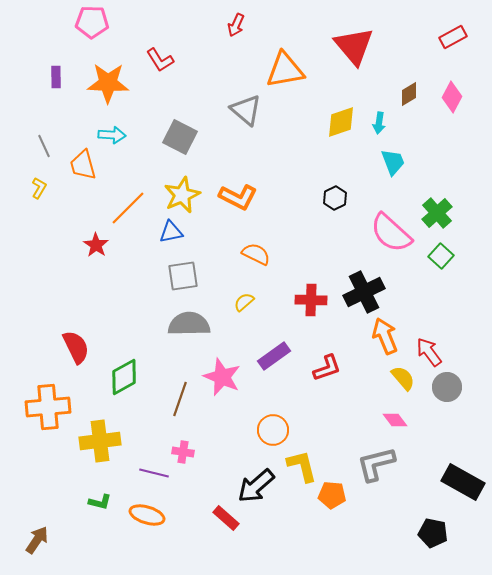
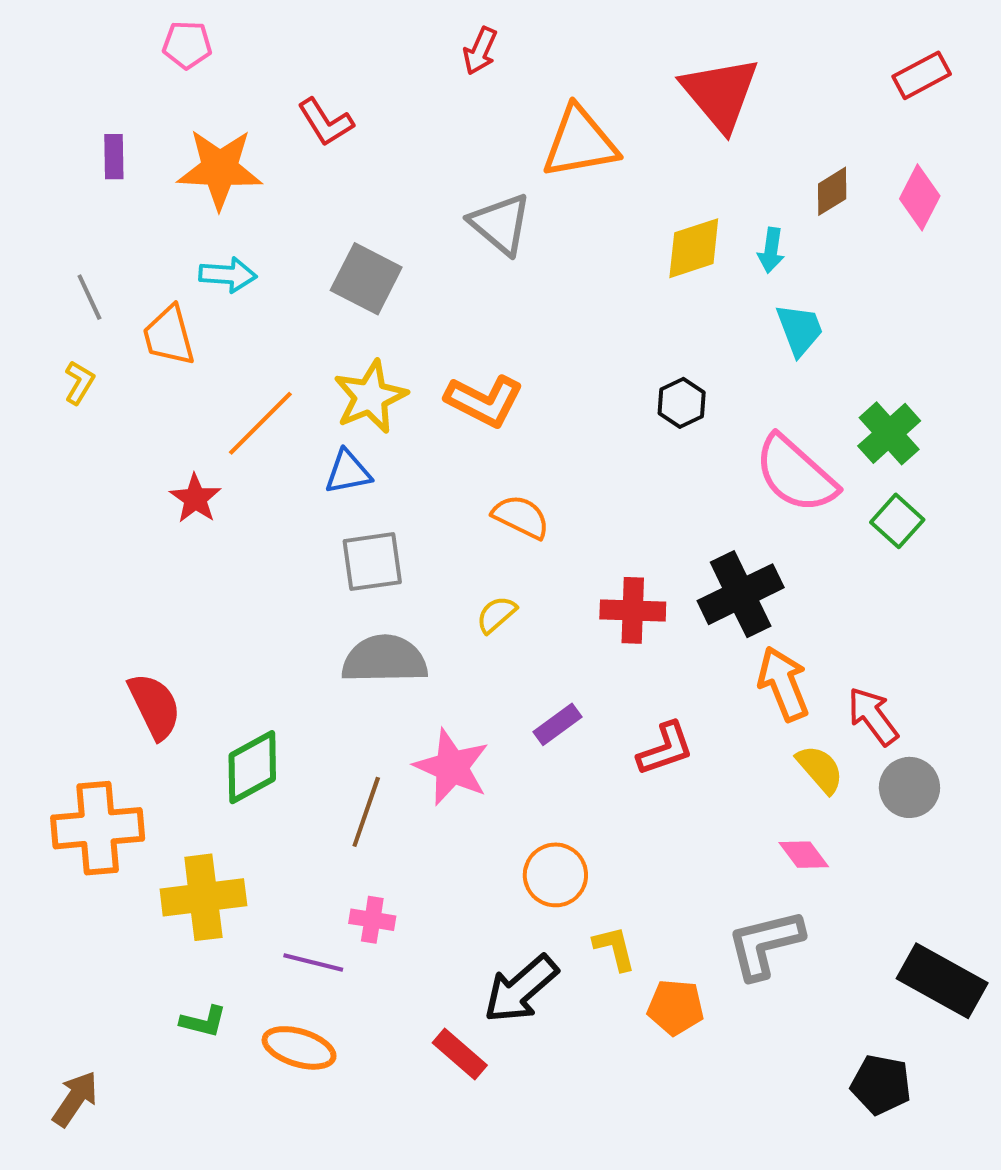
pink pentagon: (92, 22) -> (187, 45), size x0.7
purple rectangle: (274, 356) -> (557, 724), size x0.7
yellow L-shape: (302, 466) -> (614, 948), size x0.7

